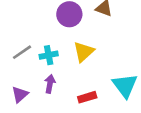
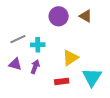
yellow triangle: (84, 52) -> (70, 58), moved
purple triangle: (20, 94) -> (15, 64), moved, turned 48

